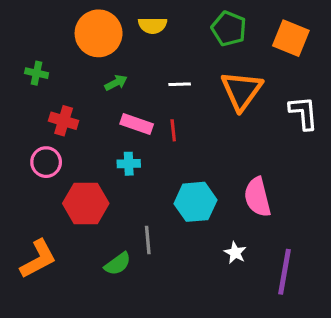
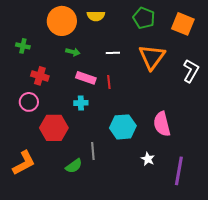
green arrow: (116, 83) -> (73, 52), turned 40
white L-shape: (304, 113) -> (191, 71), turned 35

